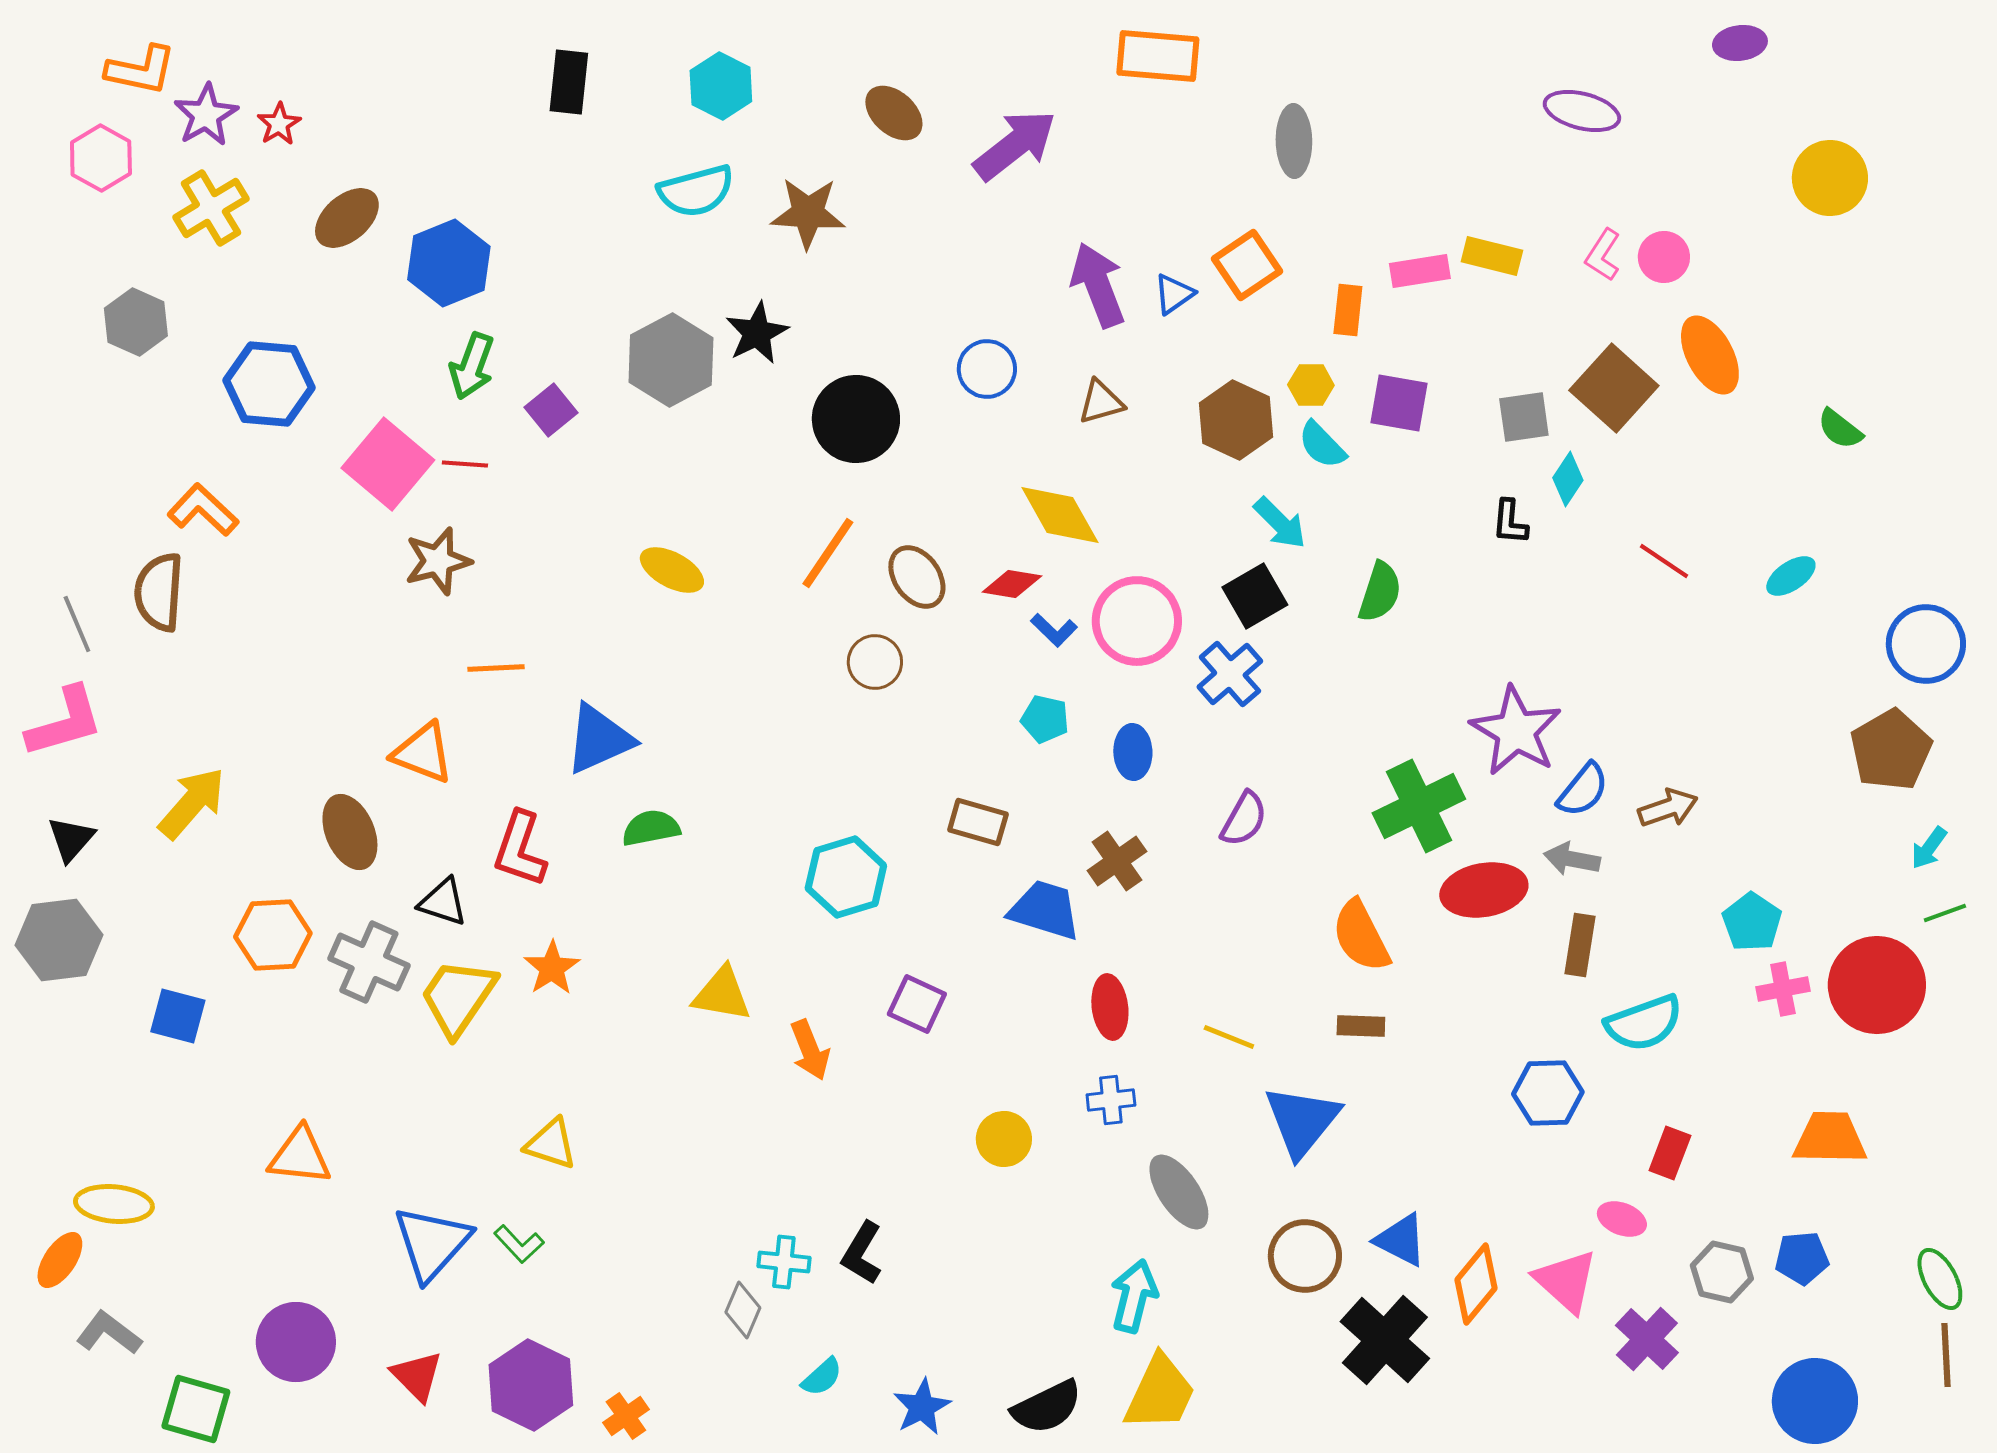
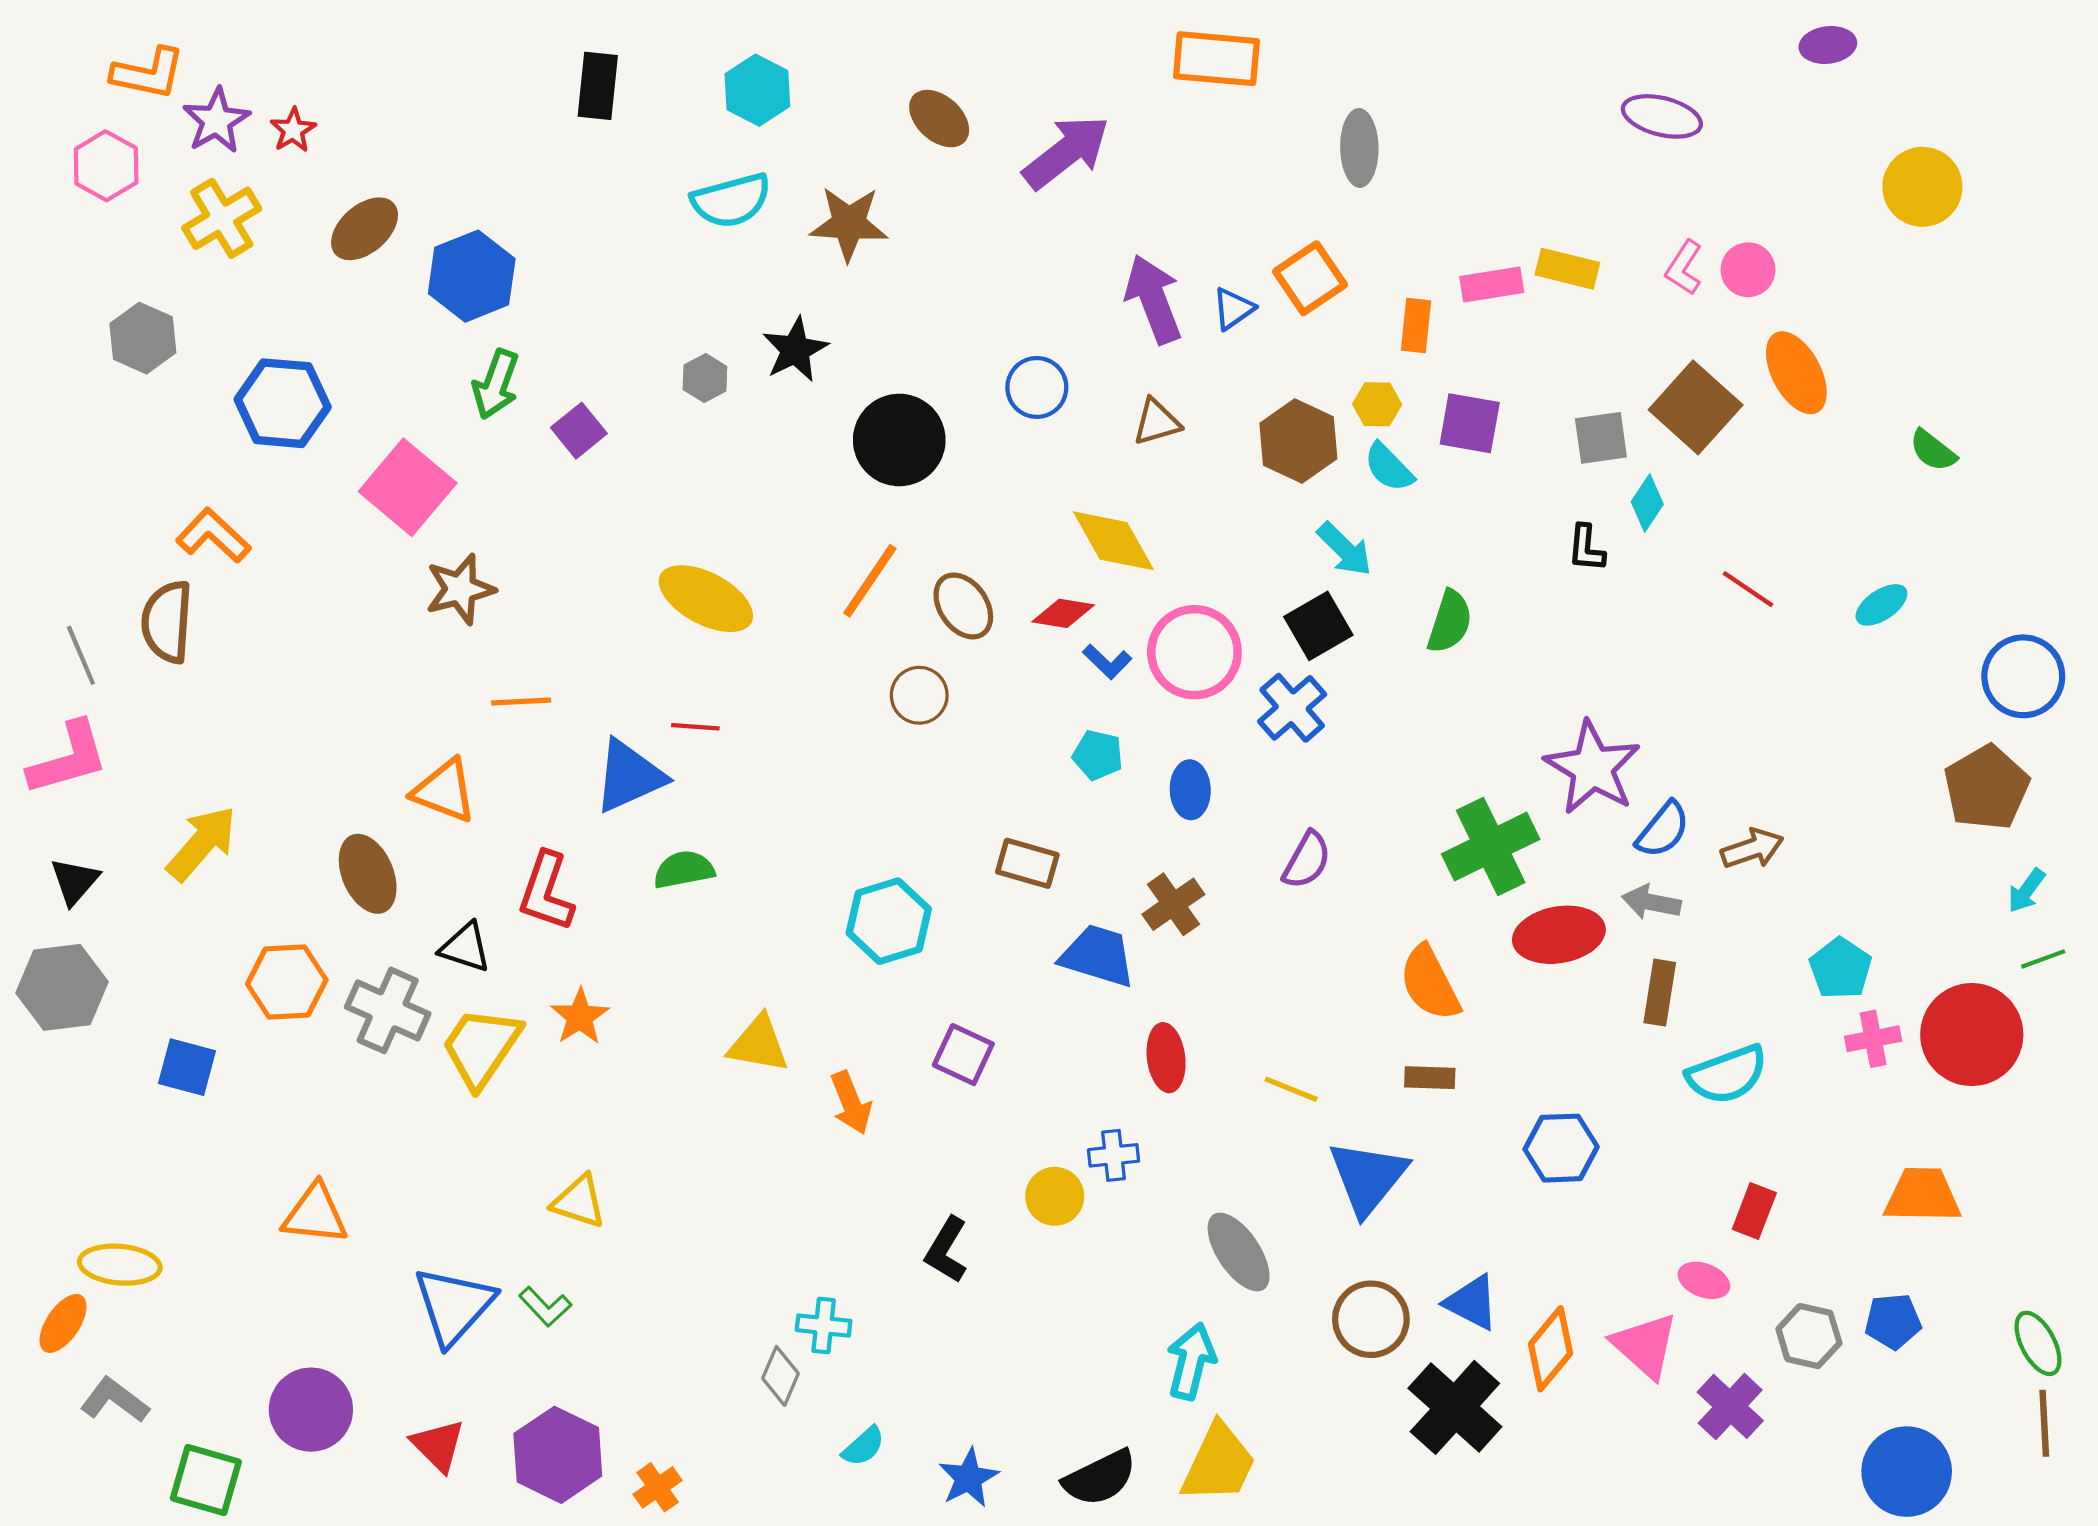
gray hexagon: (671, 360) -> (705, 378), size x0.5
red line: (465, 464) -> (695, 727), moved
yellow ellipse: (672, 570) -> (706, 599), size x1.4
blue hexagon: (1548, 1093) -> (1561, 1148), moved
blue cross: (1111, 1100) -> (1114, 1155), moved
black L-shape: (862, 1253) -> (947, 1250), moved

